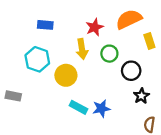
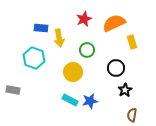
red star: (95, 27) -> (84, 19), moved
yellow arrow: (82, 49) -> (59, 38), moved
green circle: (109, 54) -> (87, 50), moved
yellow circle: (66, 75) -> (73, 72), moved

